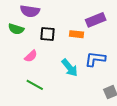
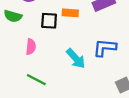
orange rectangle: (77, 34) -> (70, 13), moved
pink semicircle: (31, 56) -> (31, 47), turned -40

